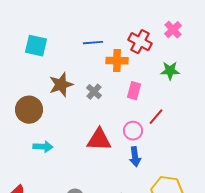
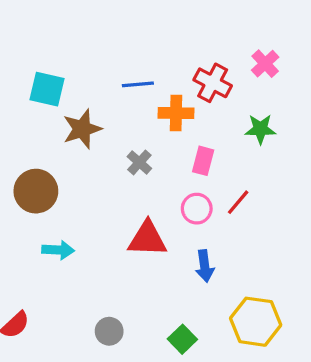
brown star: (61, 85) -> (82, 129), moved
pink circle: (133, 131) -> (197, 209), moved

